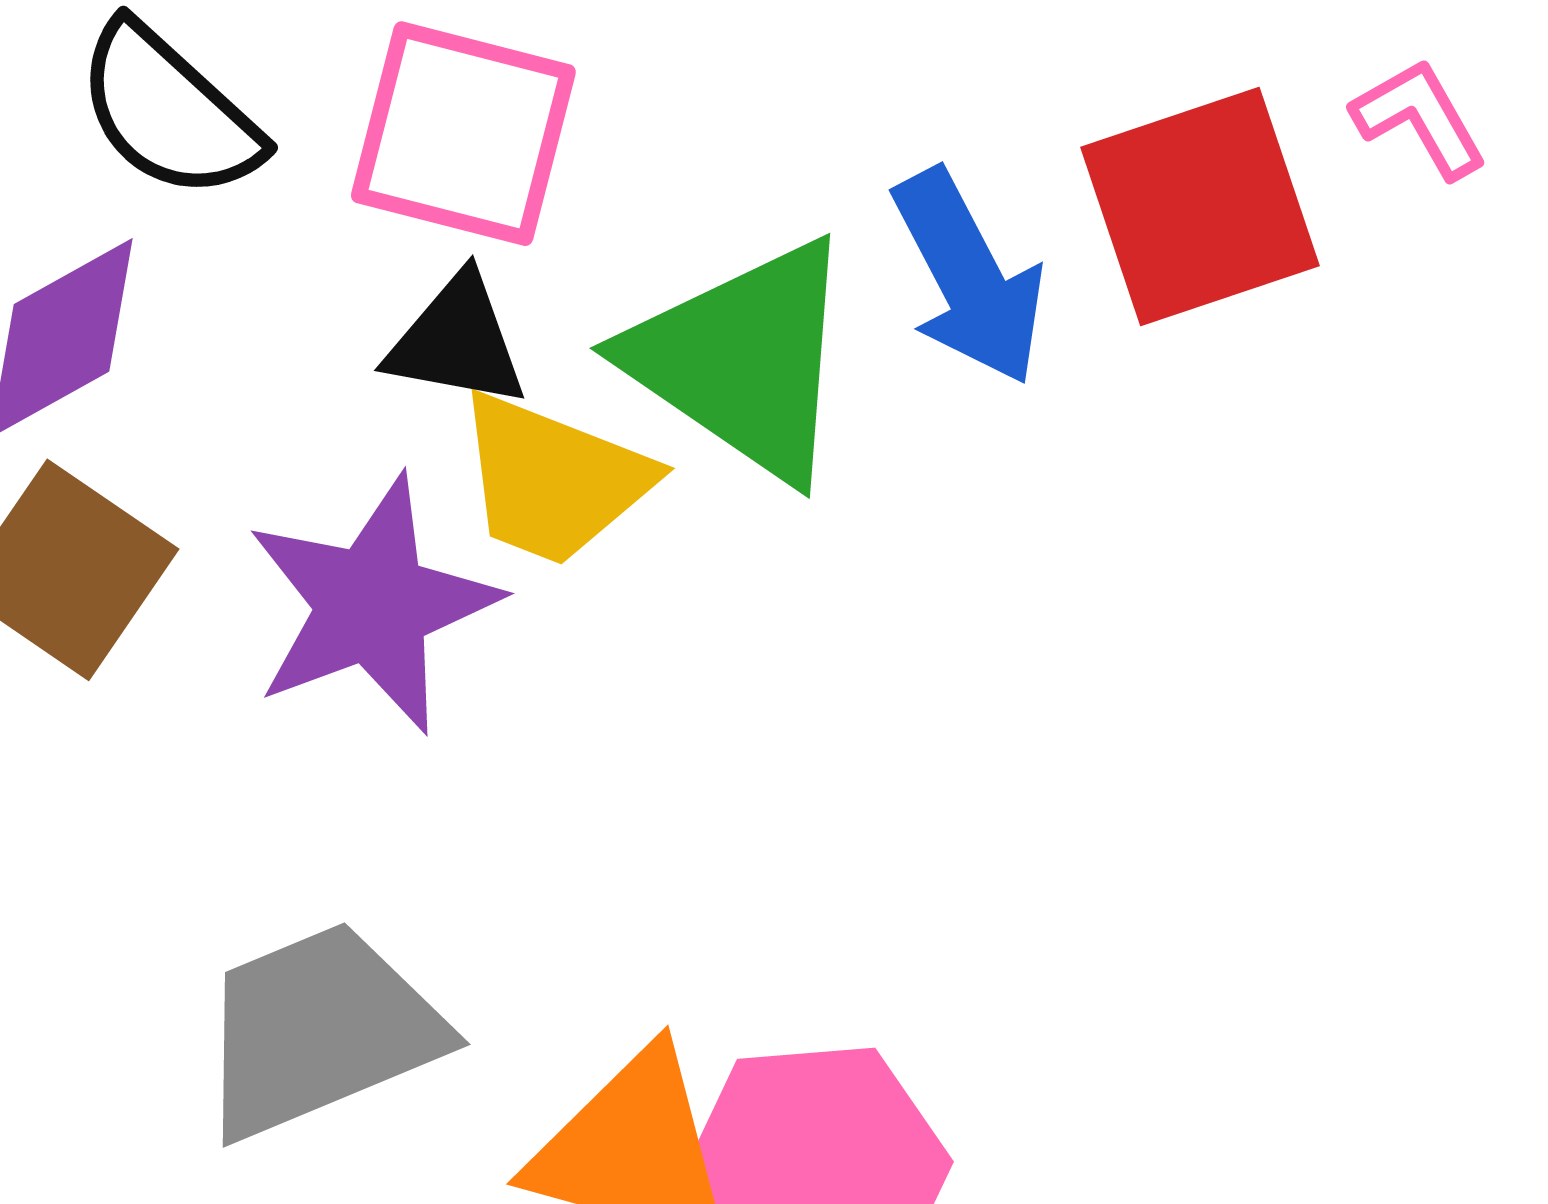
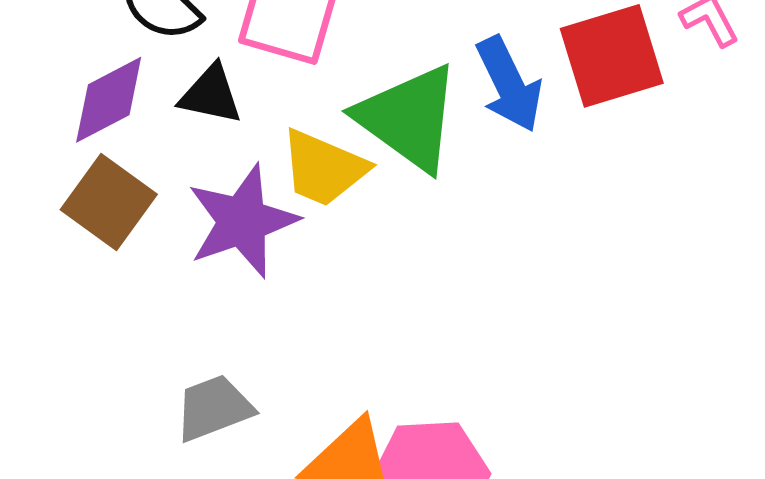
black triangle: (457, 341) -> (211, 95), moved
gray trapezoid: (319, 1030) -> (214, 408), size x0.7

